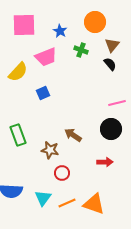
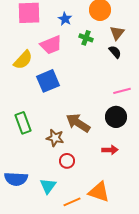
blue square: (43, 93) -> (48, 81), size x1.6
brown arrow: (73, 135) -> (78, 123), size x1.4
orange line: (67, 203) -> (72, 202), moved

